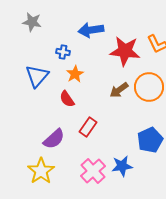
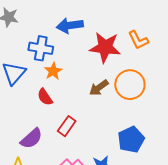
blue cross: (63, 52) -> (41, 48), size x1.6

